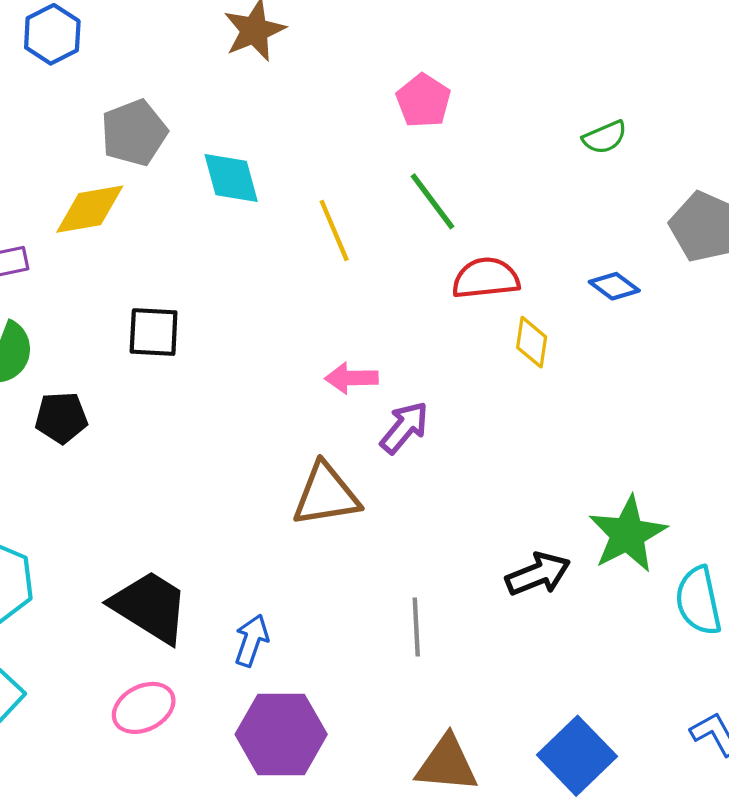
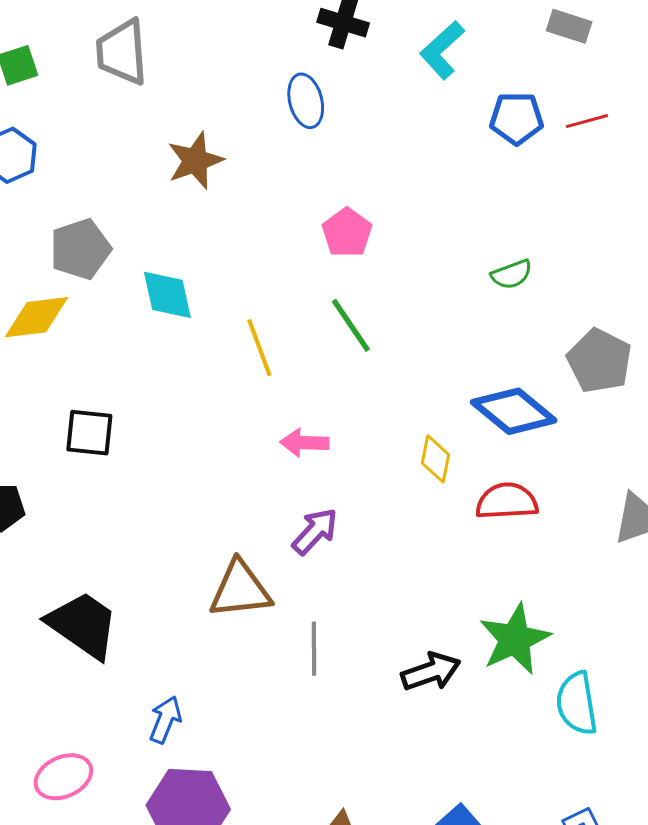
red semicircle: (486, 278) -> (507, 501), moved
blue diamond: (614, 286) -> (514, 411), size x1.8
pink arrow: (351, 378) -> (304, 443), moved
black trapezoid: (150, 607) -> (83, 625), moved
gray line: (416, 627) -> (314, 649), moved

